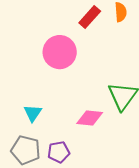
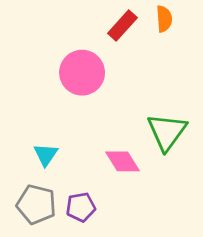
pink diamond: (90, 118) -> (122, 161), turned 52

